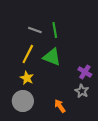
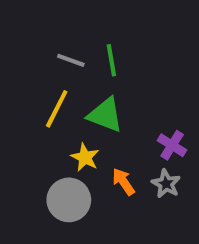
yellow star: (27, 78) -> (85, 157), moved
gray circle: (23, 101) -> (69, 200), moved
orange arrow: (60, 106) -> (123, 182), moved

